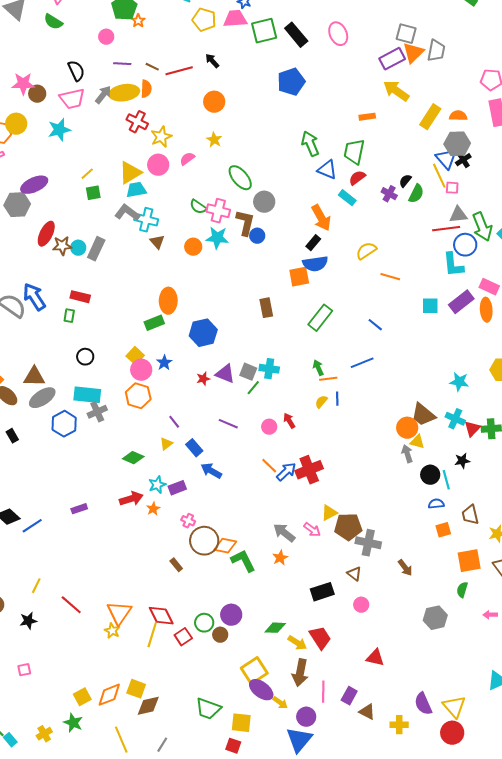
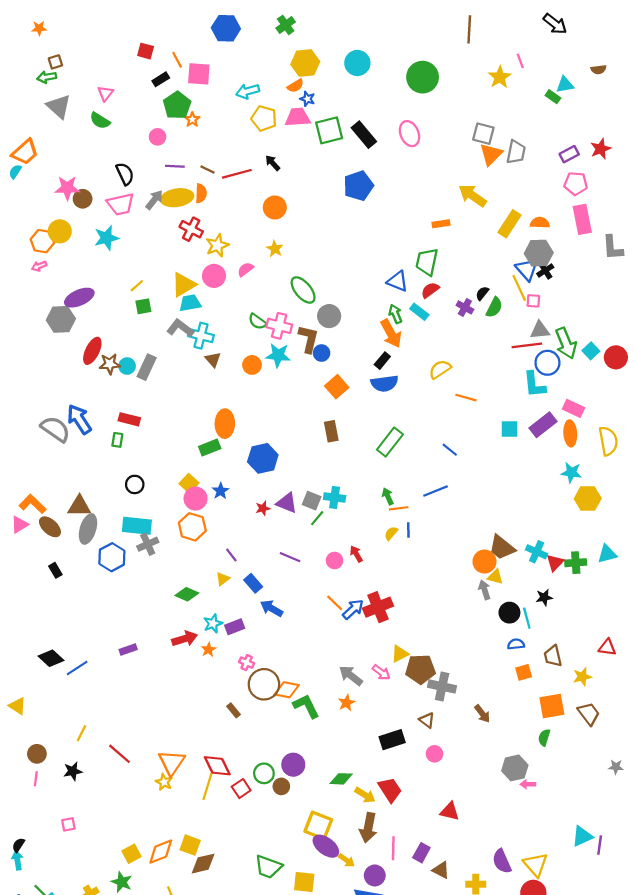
purple rectangle: (392, 59) -> (569, 154), moved, size x0.7
green arrow: (310, 144) -> (395, 314), moved, size x0.7
orange square: (299, 277) -> (337, 387), moved, turned -30
cyan star: (459, 382) -> (571, 472), moved
gray ellipse: (42, 398) -> (88, 529), turned -40
pink arrow: (490, 615) -> (528, 784), moved
yellow square: (254, 671) -> (318, 826), turned -36

